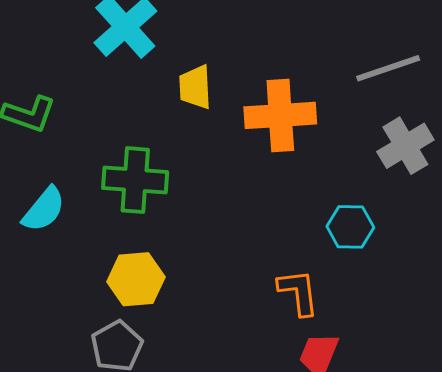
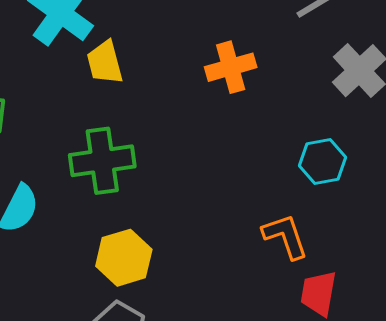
yellow trapezoid: (195, 87) -> (105, 62), moved
orange cross: (280, 115) -> (231, 67), size x0.7

